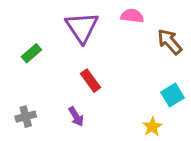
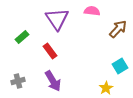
brown arrow: (170, 42) -> (118, 29), turned 84
red rectangle: (90, 81) -> (50, 51), moved
purple arrow: (76, 117) -> (53, 81), size x1.5

